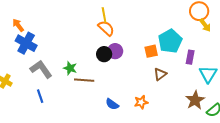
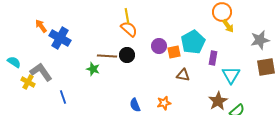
blue cross: (26, 43) -> (60, 38), moved
purple circle: (115, 51) -> (159, 46), moved
gray L-shape: (41, 69) -> (41, 72), moved
brown triangle: (160, 74) -> (183, 75), turned 48
brown line: (84, 80) -> (107, 56), moved
blue semicircle: (112, 104) -> (135, 105), turned 32

